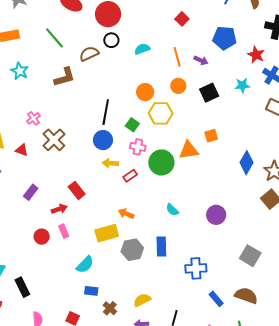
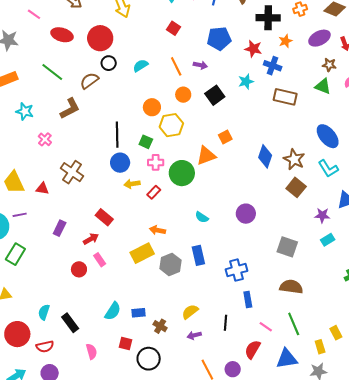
pink cross: (33, 118) -> (45, 139), moved
cyan semicircle: (85, 265) -> (113, 311), moved
blue rectangle: (216, 299) -> (248, 300), moved, turned 42

